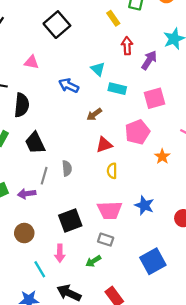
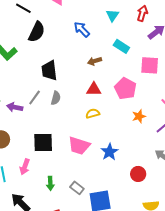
cyan triangle: (98, 69) -> (113, 15), moved
pink pentagon: (137, 132) -> (125, 89), turned 30
black trapezoid: (35, 143) -> (49, 71), moved
yellow semicircle: (112, 171) -> (93, 113), turned 56
gray rectangle: (106, 240) -> (77, 188), moved
green arrow: (93, 261) -> (50, 183), turned -80

